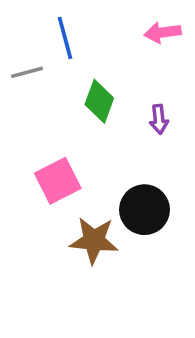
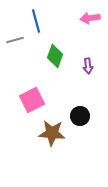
black circle: (144, 210) -> (80, 116), size x0.7

